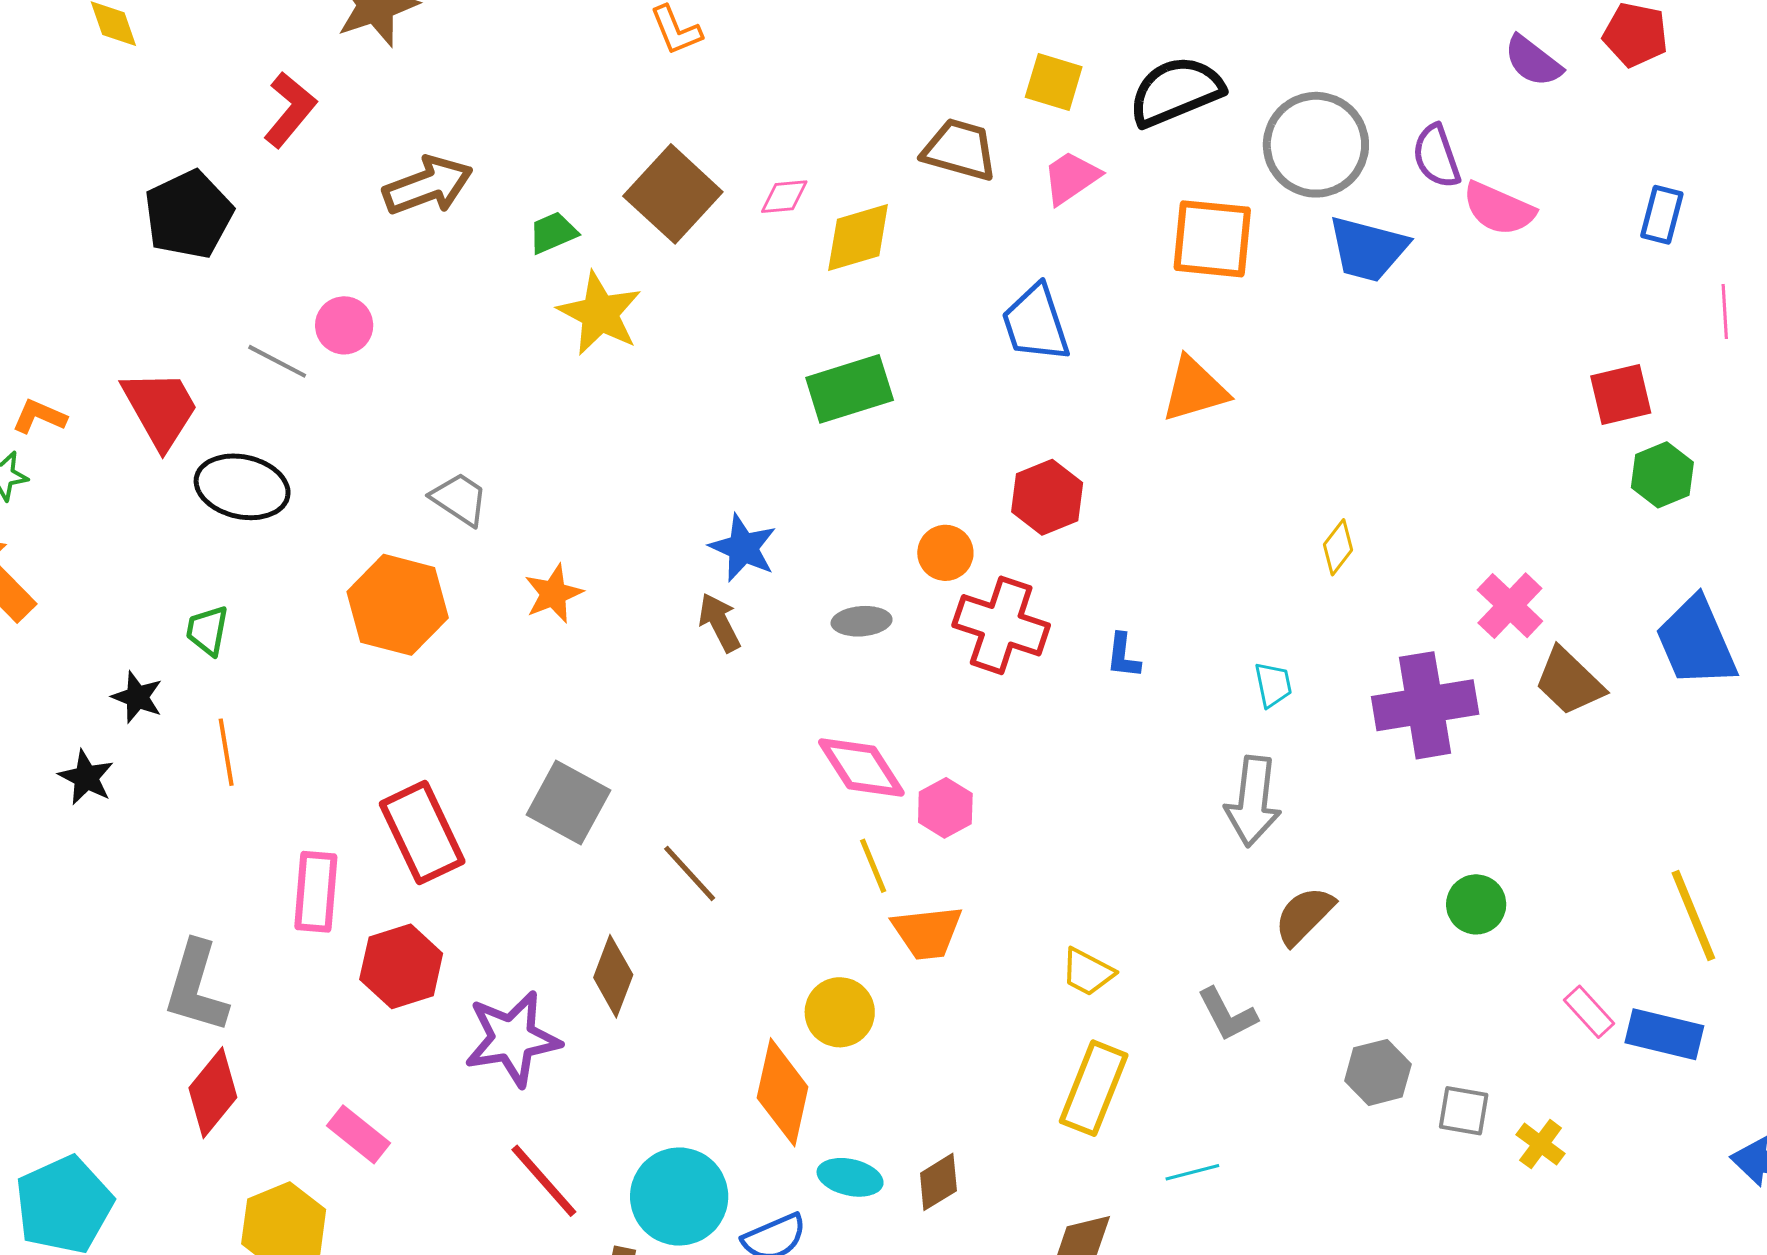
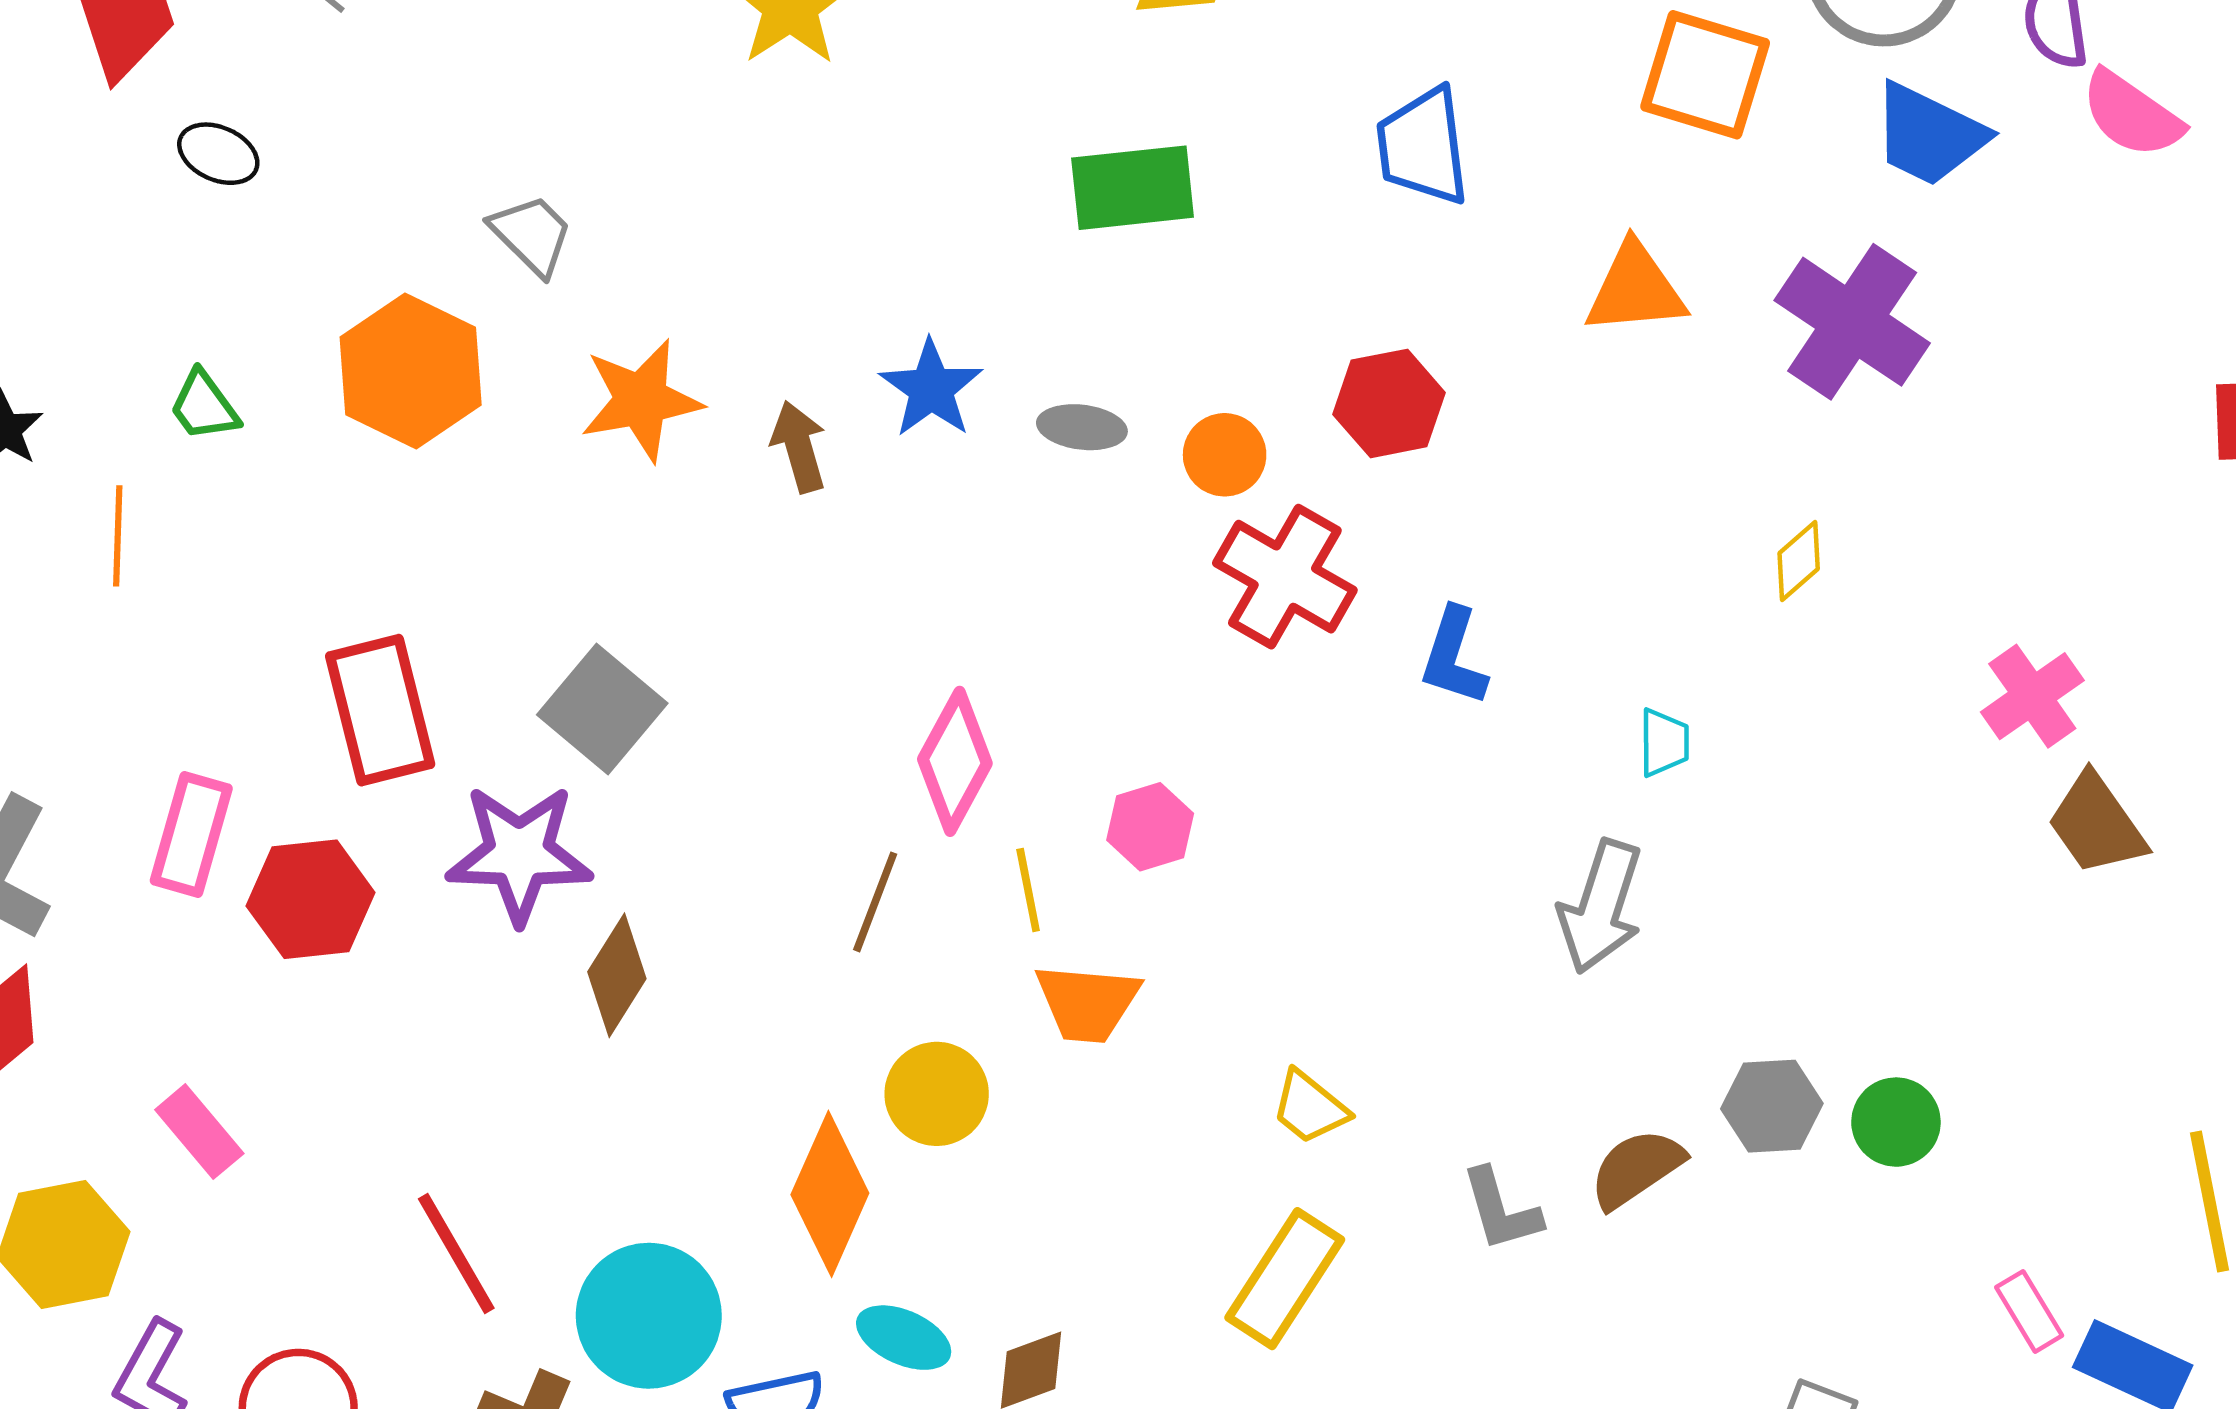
black ellipse: (242, 487) -> (218, 154), size x0.6
orange star: (553, 594) -> (641, 400), size x1.4
gray ellipse: (862, 621) -> (1082, 427), moved
brown arrow: (720, 623) -> (799, 447), moved
green trapezoid: (207, 631) -> (204, 406), moved, turned -58
blue L-shape: (1123, 656) -> (1454, 657), size x1.4
purple cross: (1425, 705) -> (1852, 322), moved, turned 32
pink diamond: (861, 767) -> (955, 761), moved, turned 50
brown line: (690, 873) -> (875, 902), moved, turned 52
pink rectangle: (316, 892) -> (191, 834), moved
brown semicircle: (1304, 916) -> (1636, 1168), moved
purple star: (512, 1039) -> (519, 854), moved
gray hexagon: (1378, 1072) -> (1772, 1106), moved

